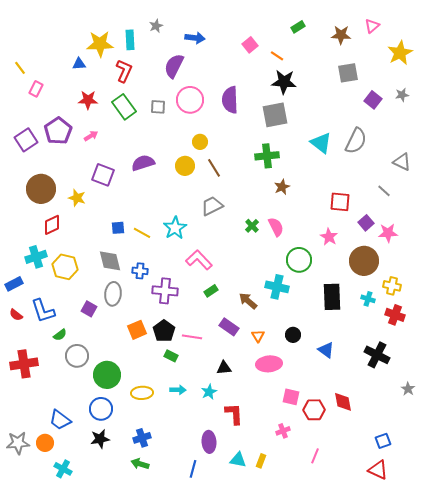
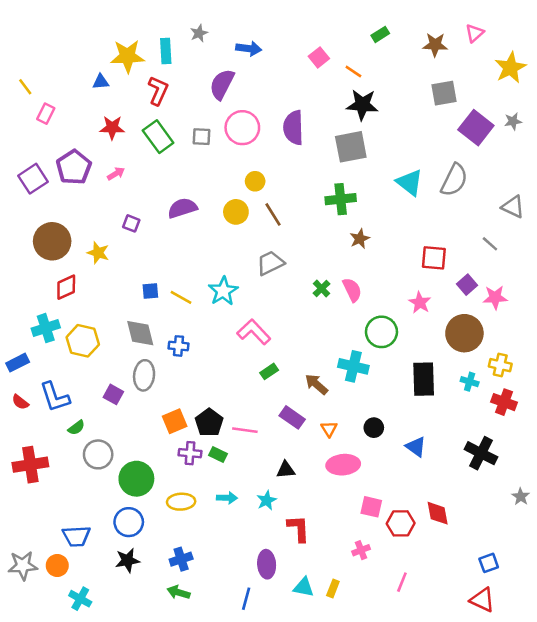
purple square: (373, 100) -> (476, 128), size x1.5
purple square: (103, 175) -> (131, 223), size x0.6
purple cross: (165, 291) -> (190, 453), moved, size x0.7
blue trapezoid: (60, 420) -> (76, 536), turned -40

